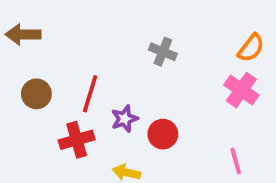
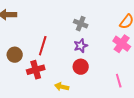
brown circle: (36, 94) -> (15, 55), moved
purple star: (125, 119) -> (81, 46), moved

